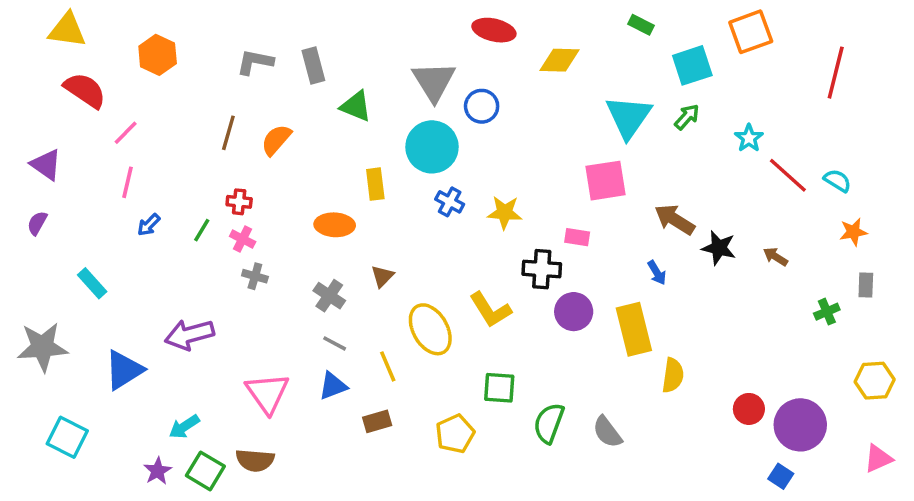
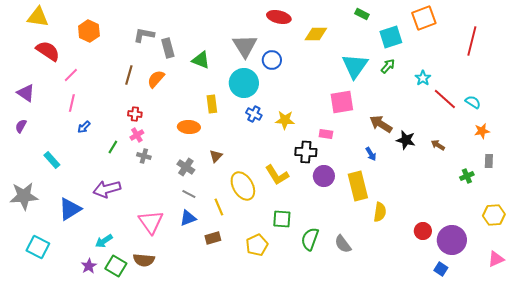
gray rectangle: (313, 65) -> (168, 48), moved
green line: (202, 230) -> (113, 147), moved
pink cross: (243, 239) -> (137, 135), turned 32

